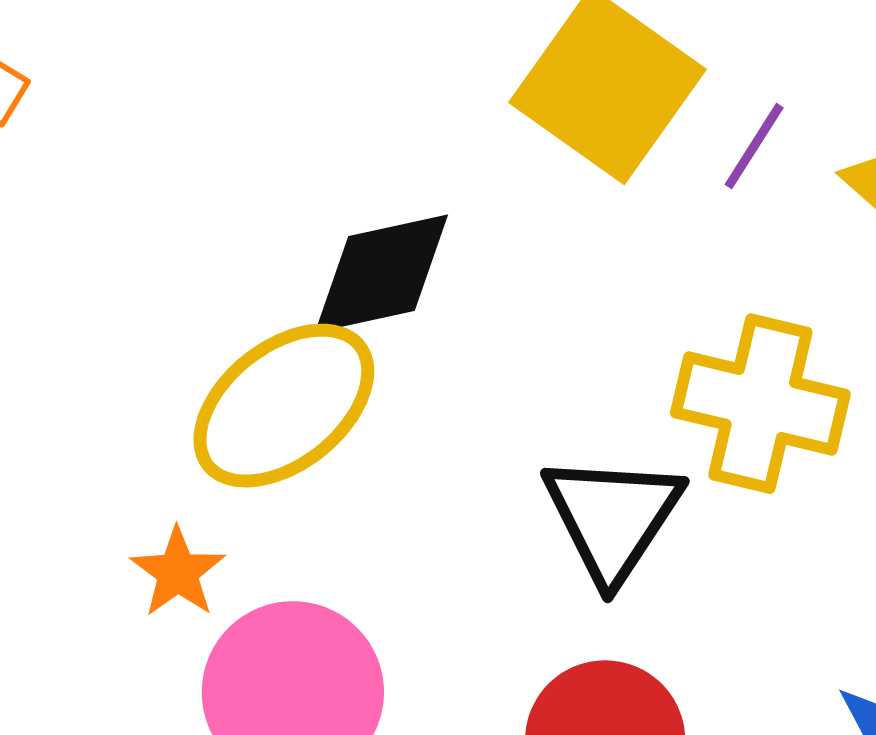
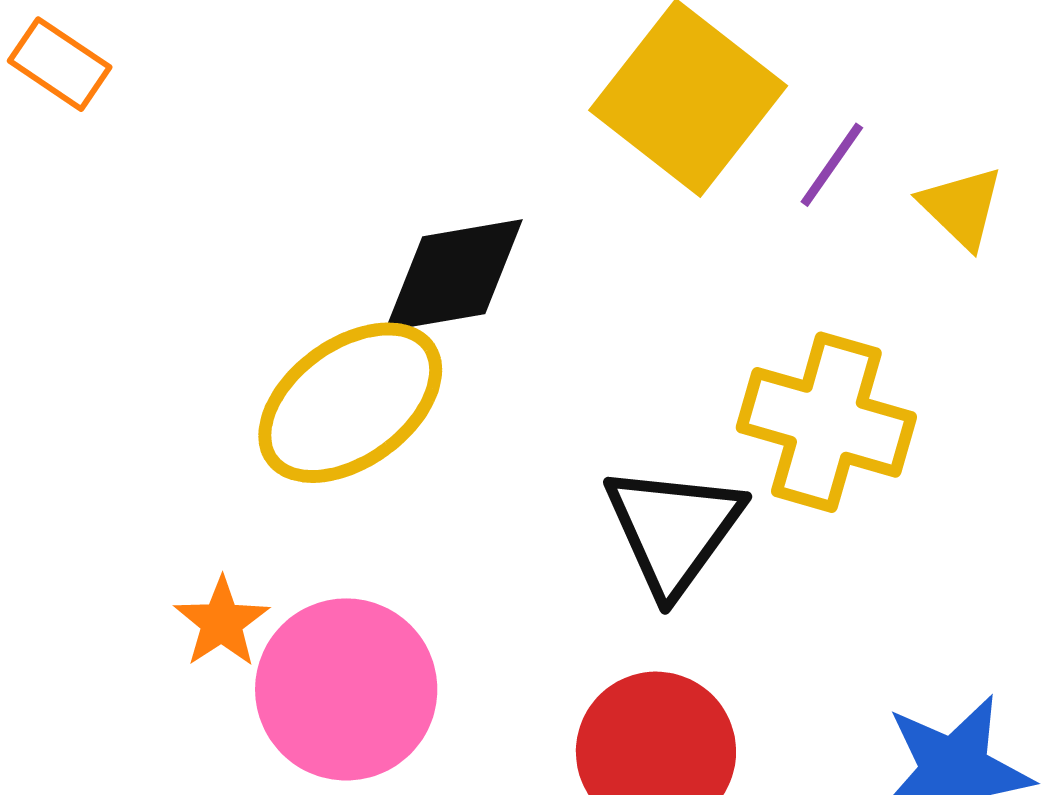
orange star: (178, 572) -> (222, 622), moved

